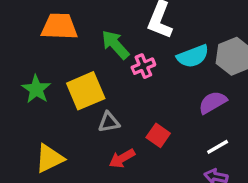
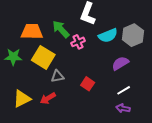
orange trapezoid: (59, 27) -> (32, 32), moved
green star: (36, 89) -> (13, 57), turned -30
yellow square: (86, 91) -> (43, 57), turned -35
red arrow: (122, 158) -> (48, 98), moved

